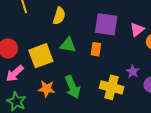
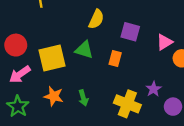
yellow semicircle: (59, 16) -> (96, 19), moved
purple square: (106, 24) -> (130, 32), size x0.7
green arrow: (73, 87) -> (83, 98), size x0.6

